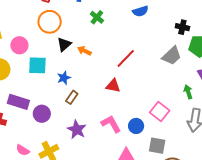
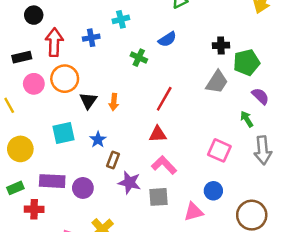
green cross: (97, 17) -> (139, 58), moved
pink circle: (19, 45) -> (34, 84), moved
orange arrow: (84, 51) -> (114, 102), turned -96
pink L-shape: (111, 124) -> (164, 165), moved
blue circle: (136, 126) -> (213, 191), moved
purple star: (77, 130) -> (129, 183), moved
gray square: (157, 146) -> (158, 197), moved

